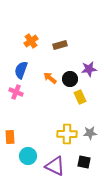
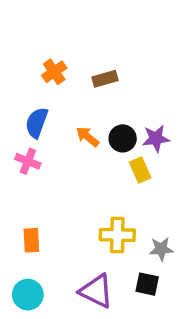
purple star: (89, 69) -> (156, 138), moved
gray star: (90, 133) -> (161, 249), moved
orange rectangle: (10, 137) -> (31, 240), moved
cyan circle: (28, 156) -> (28, 295), moved

